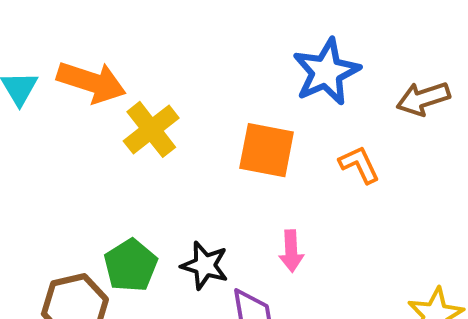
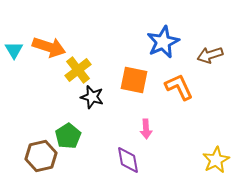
orange L-shape: (359, 165) -> (179, 87), size x1.4
black star: (205, 265) -> (92, 97), moved

